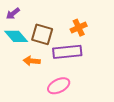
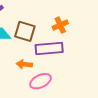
orange arrow: (32, 61) -> (24, 64), moved

